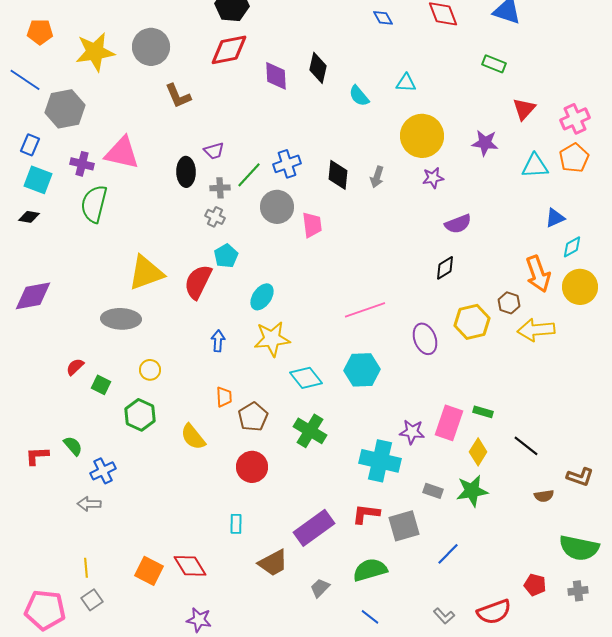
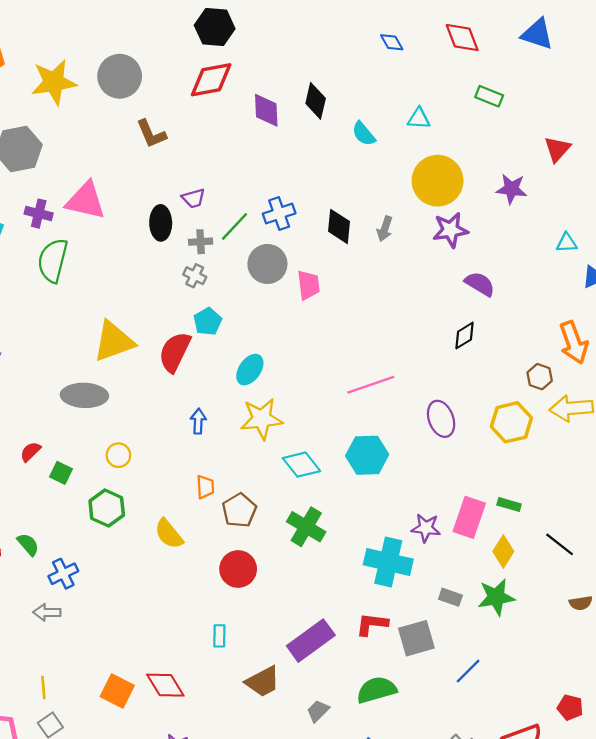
green rectangle: (494, 64) -> (489, 96), moved
cyan triangle: (535, 166) -> (567, 243), moved, size x0.7
purple star: (433, 178) -> (450, 230), size x1.4
purple semicircle: (458, 224) -> (480, 284), turned -128
yellow hexagon: (472, 322) -> (511, 422), moved

